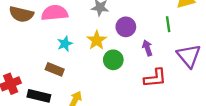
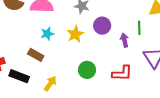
purple arrow: (147, 48) -> (124, 40), moved
green circle: (113, 60) -> (87, 70), moved

